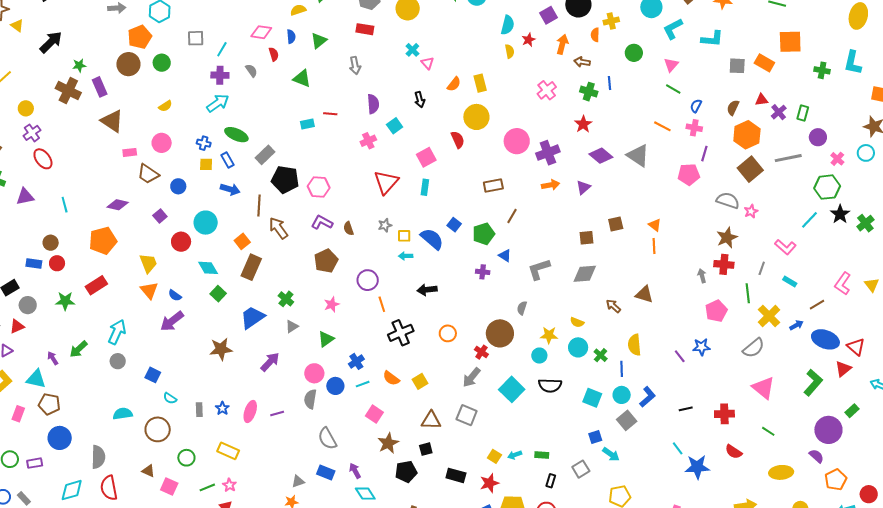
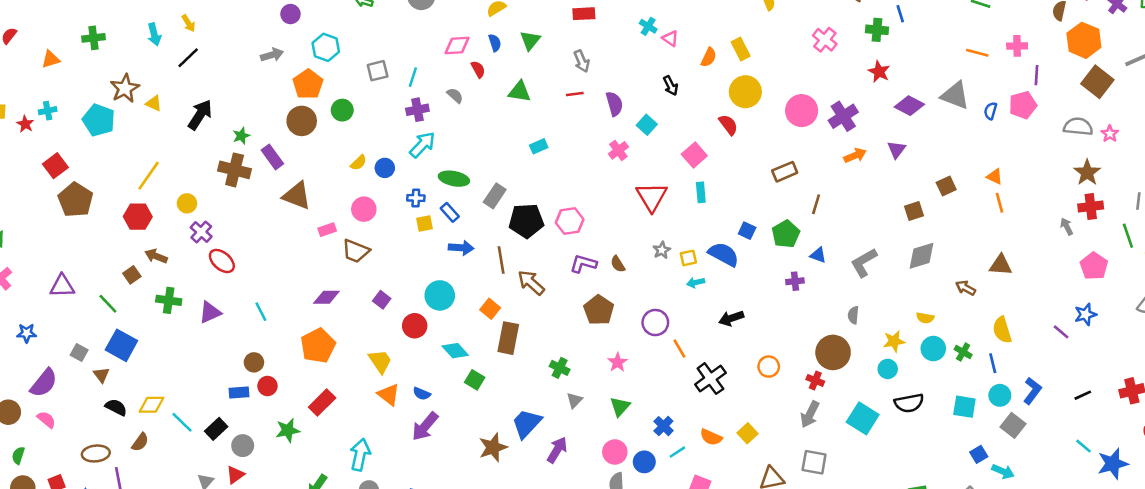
blue semicircle: (696, 106) -> (990, 111), moved
red line: (330, 114) -> (575, 94), moved
blue circle: (178, 186) -> (385, 168), moved
blue trapezoid: (252, 317) -> (527, 424), moved

